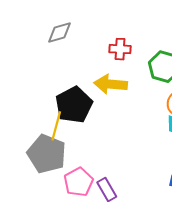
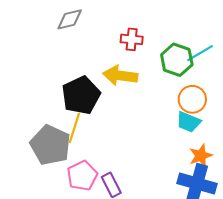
yellow line: (56, 126) -> (74, 128), moved

